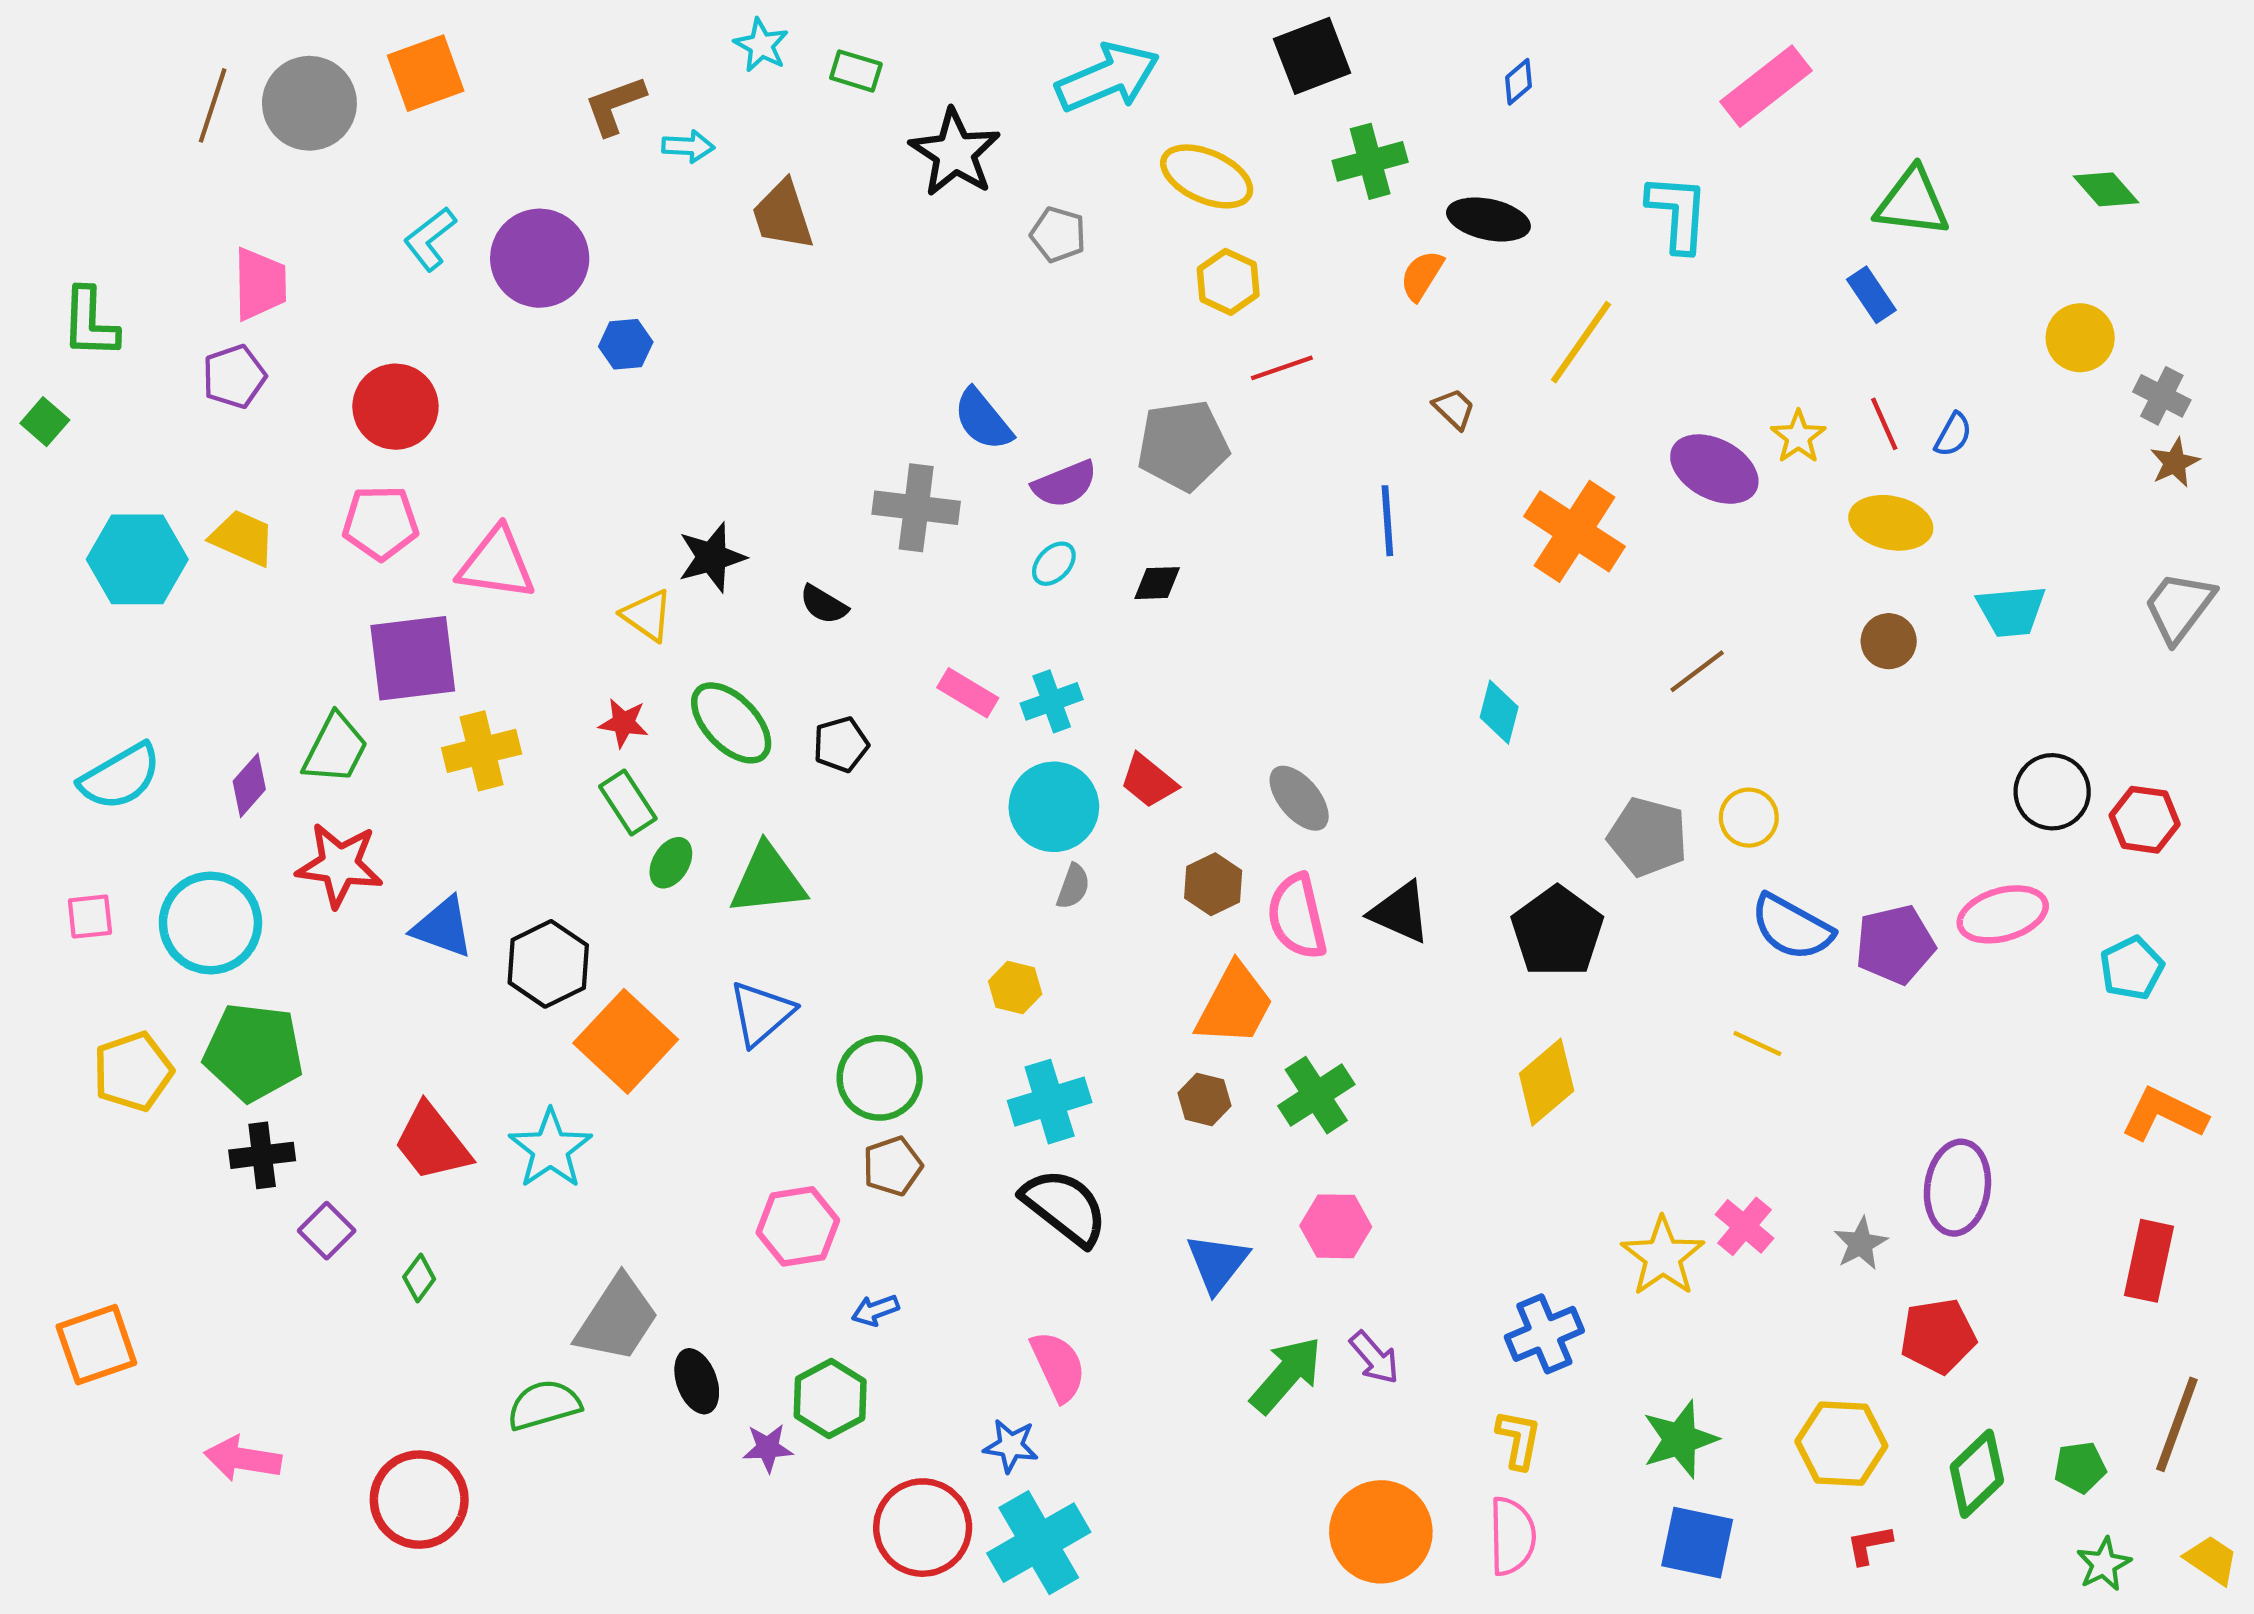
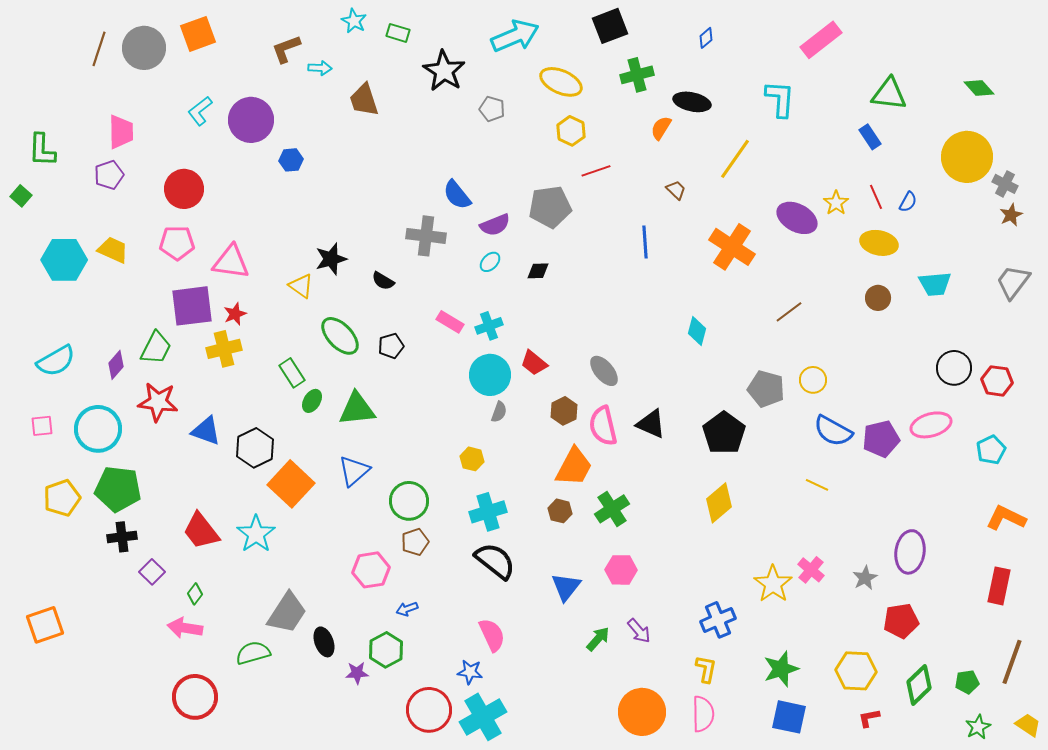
yellow circle: (2080, 338) -> (967, 157), size x1.6
red star: (624, 723) -> (235, 314), moved, turned -30
green arrow: (1286, 1375) -> (598, 639), size x0.7
pink arrow: (243, 1459) -> (185, 628), moved

